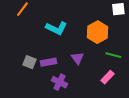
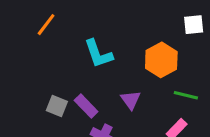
cyan L-shape: (56, 28) -> (98, 54), turned 45
purple rectangle: (48, 62) -> (86, 106), turned 56

